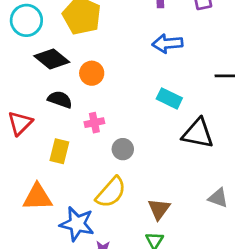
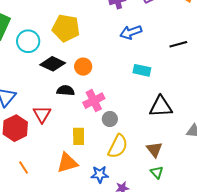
pink cross: (94, 123) -> (94, 101), size x1.5
black triangle: (198, 133) -> (161, 107), moved
gray circle: (123, 149) -> (110, 119), moved
yellow rectangle: (59, 151) -> (79, 136), moved
blue star: (77, 224) -> (100, 174), size x0.7

